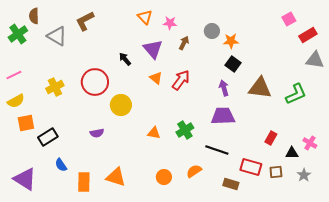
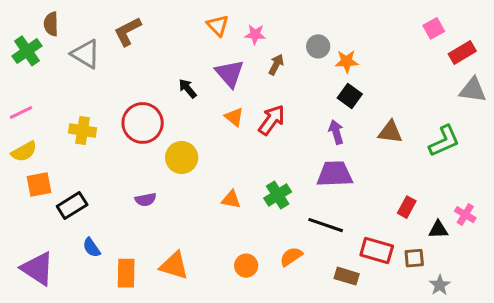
yellow cross: (55, 87) -> (83, 130), turned 36
brown triangle: (260, 88) -> (390, 132), size x0.7
gray star: (304, 175) -> (440, 285), moved

